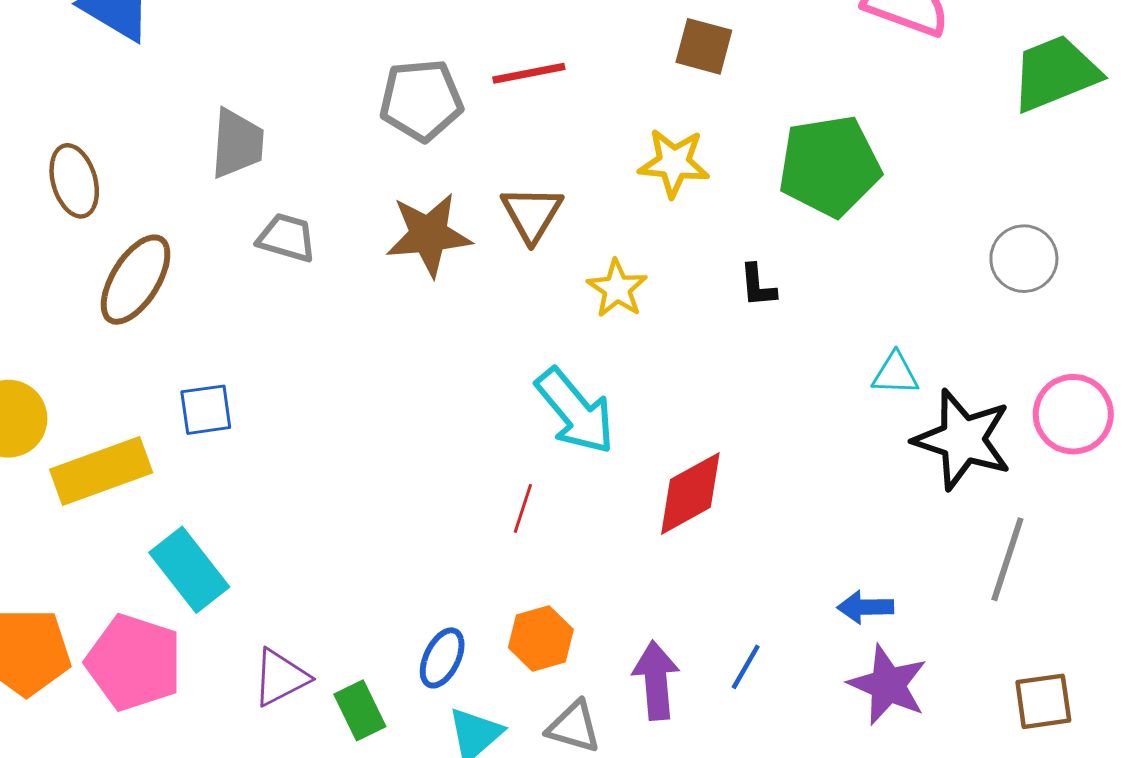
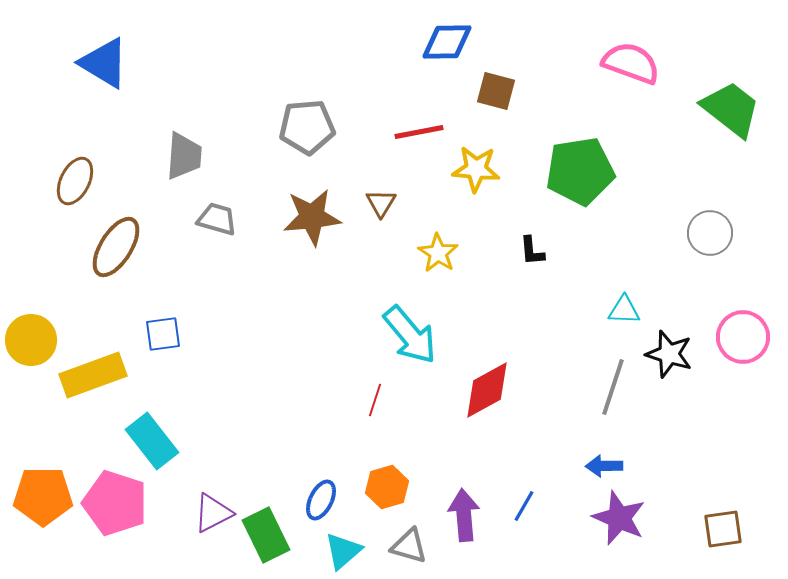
red line: (529, 73) -> (419, 132), moved
green trapezoid: (1055, 73) -> (731, 109), turned 60
brown ellipse: (74, 181) -> (75, 181), turned 42
brown triangle: (532, 214) -> (381, 203), size x0.7
black star: (963, 440) -> (669, 354), size x0.7
gray line: (1007, 559) -> (613, 387), moved
green rectangle: (360, 710) -> (266, 535), size x1.4

